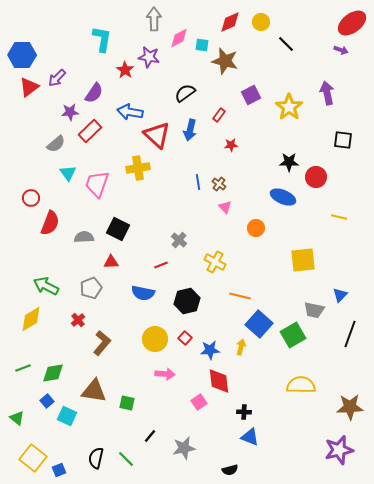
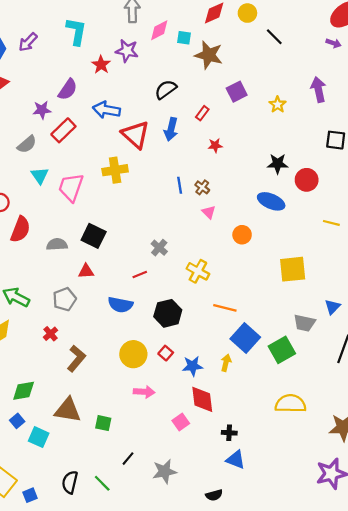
purple arrow: (57, 78) -> (28, 42), moved
yellow star: (289, 107) -> (278, 105), size x0.6

